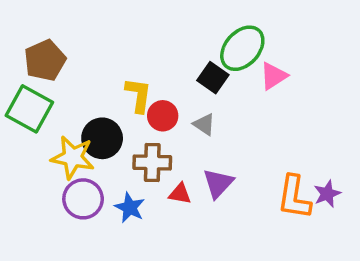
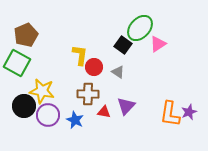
black circle: (102, 138) -> (24, 106), moved

